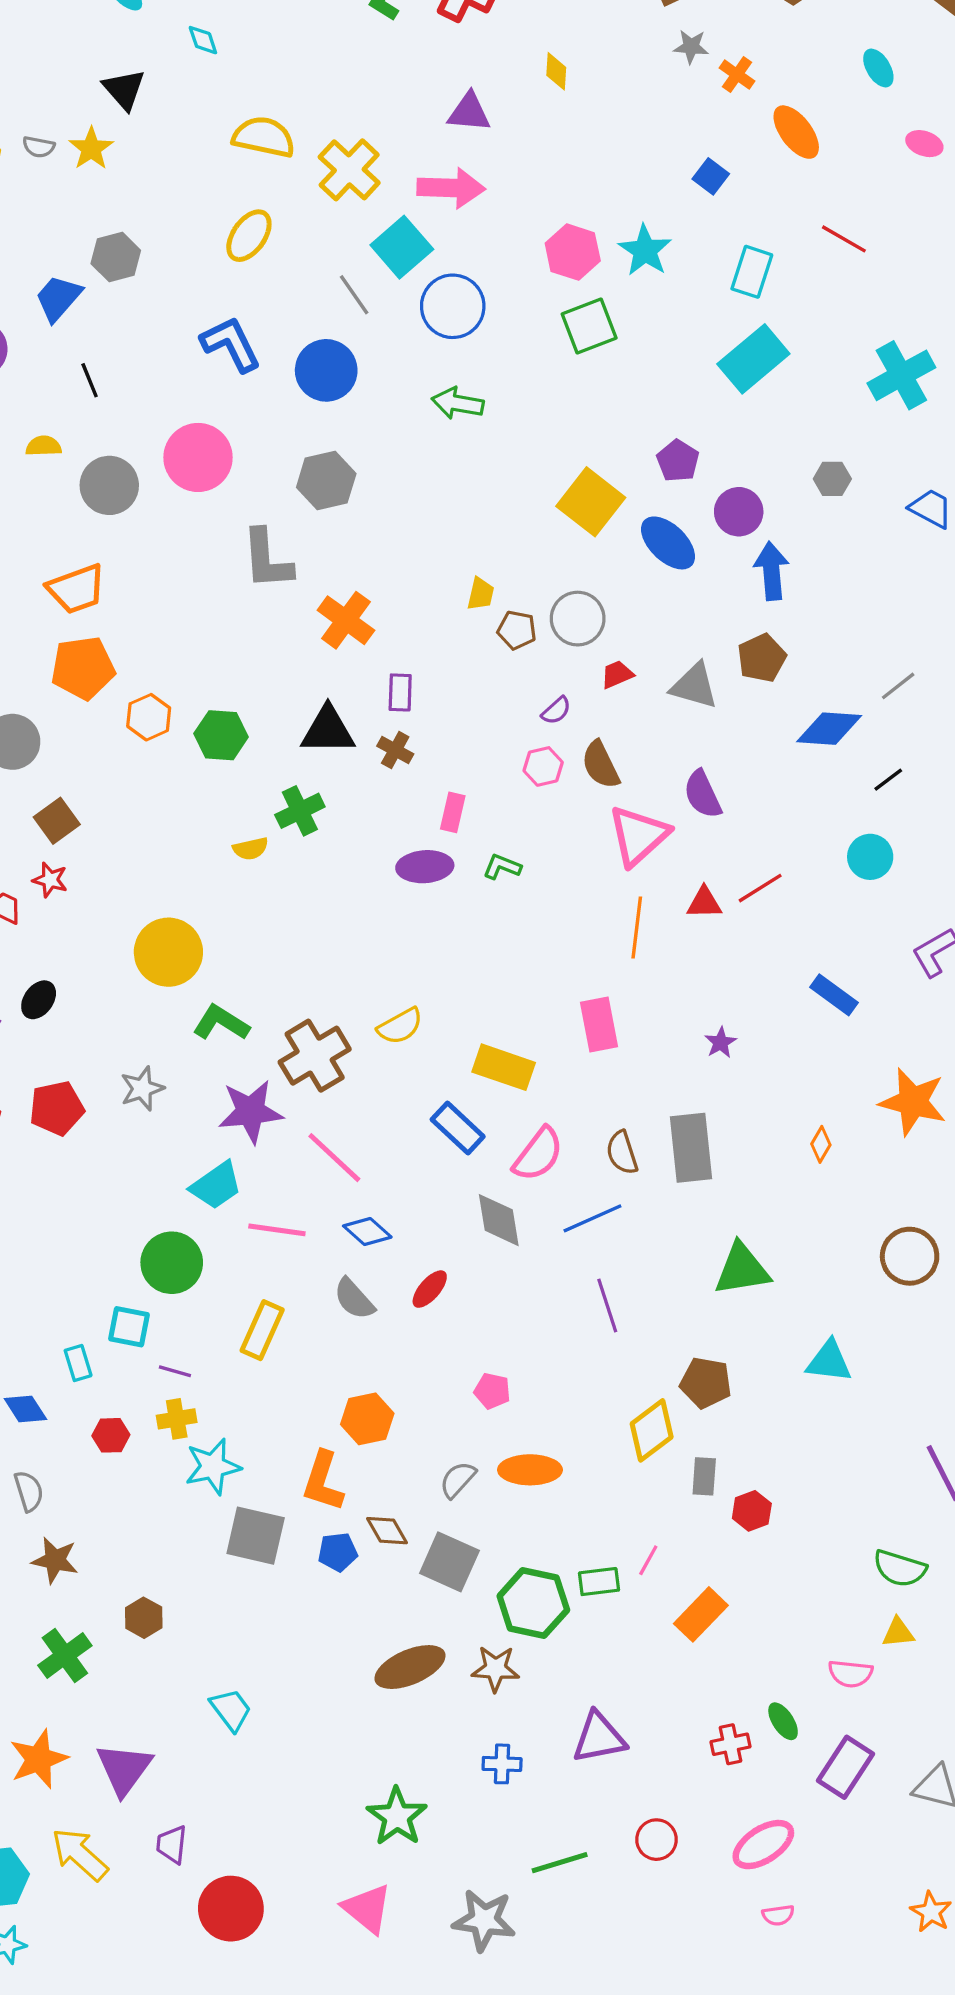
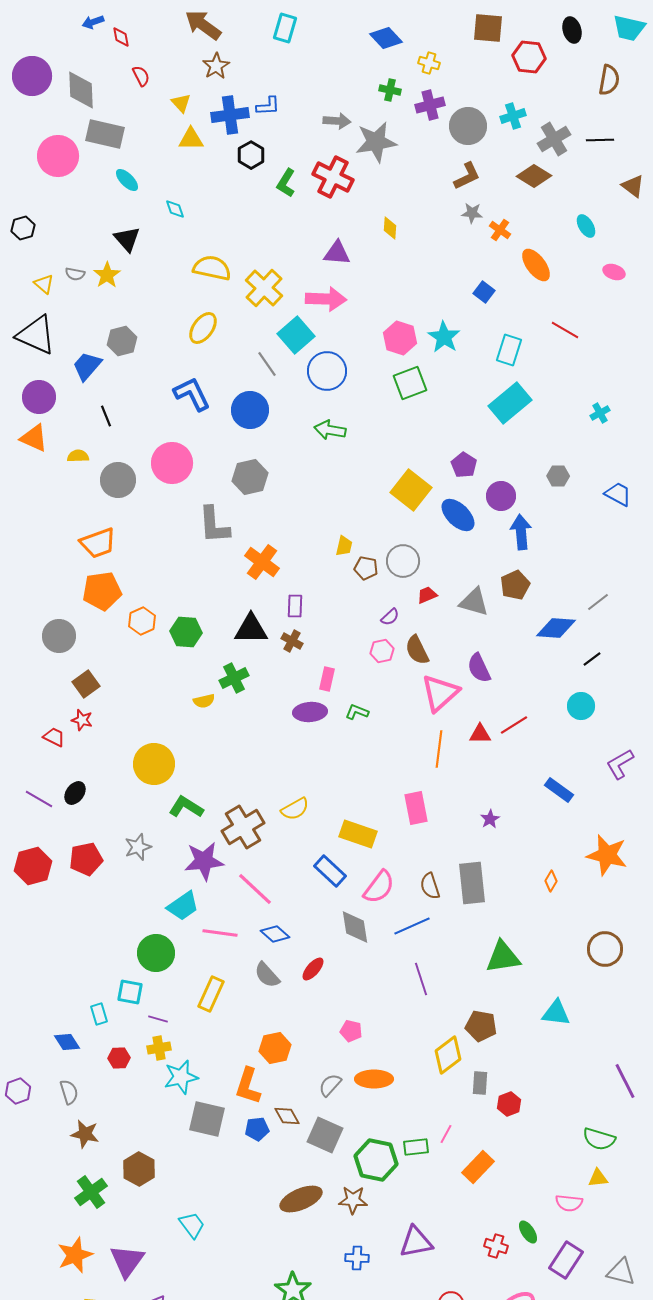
cyan cross: (901, 375) -> (600, 413), size x0.5
brown hexagon: (144, 1618) -> (139, 1169), size x1.4
red cross: (730, 1744) -> (496, 1246), turned 30

